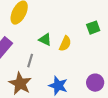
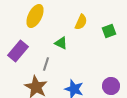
yellow semicircle: (65, 44) -> (81, 22), moved

